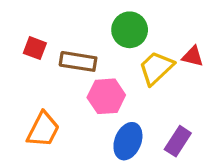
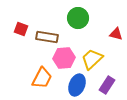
yellow trapezoid: (156, 68) -> (92, 59), moved
orange trapezoid: (43, 130) -> (42, 78), moved

